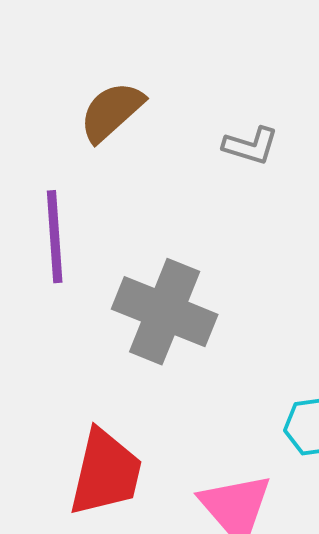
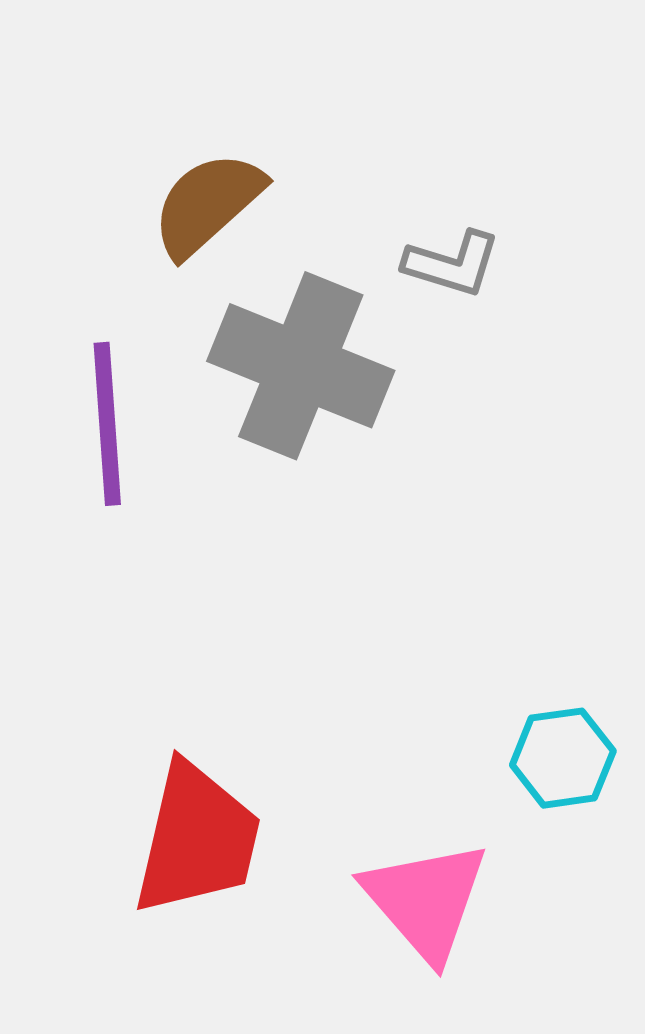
gray cross: (165, 312) -> (301, 366), moved

